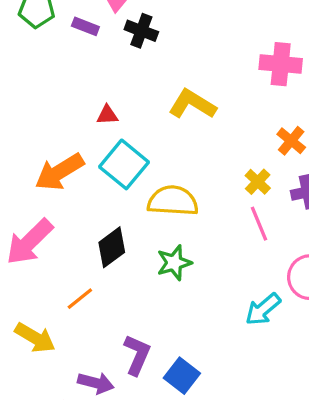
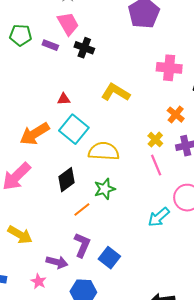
orange line: (80, 299) -> (82, 209), moved

